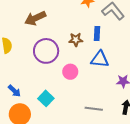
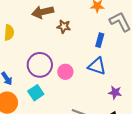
brown star: (76, 40) -> (64, 27), moved
purple circle: (46, 51) -> (40, 65), moved

